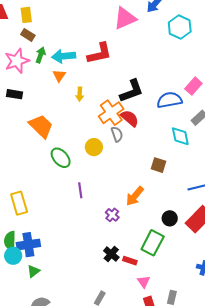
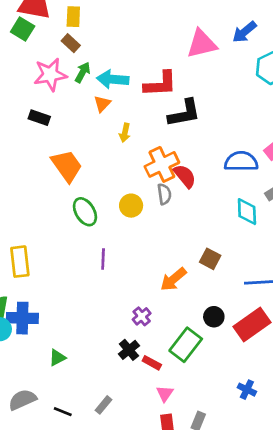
black L-shape: (132, 91) -> (184, 113), moved
brown square: (158, 165) -> (210, 259), moved
purple cross: (112, 215) -> (142, 316), moved
green triangle: (33, 271) -> (57, 358), moved

